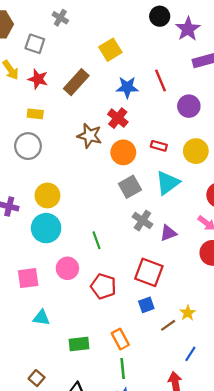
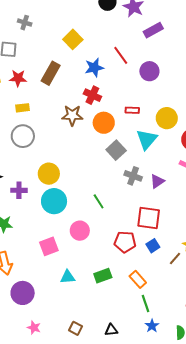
yellow circle: (196, 151) -> (167, 118), moved
red pentagon: (103, 286) -> (125, 242), moved
green rectangle: (79, 344) -> (103, 276), moved

